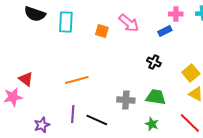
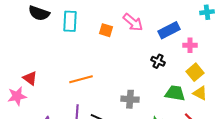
pink cross: (176, 14) -> (190, 45), moved
blue rectangle: (165, 31) -> (169, 30), size x1.5
green trapezoid: (156, 97) -> (175, 93), moved

